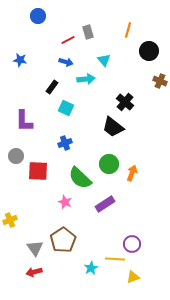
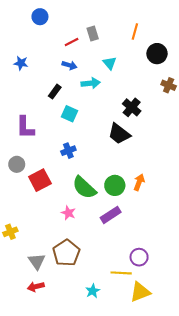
green circle: (109, 164) -> (115, 185), moved
red square: (38, 171) -> (40, 180), turned -30
cyan star: (91, 268) -> (93, 291), moved
yellow triangle: (133, 277) -> (140, 292), size x1.5

